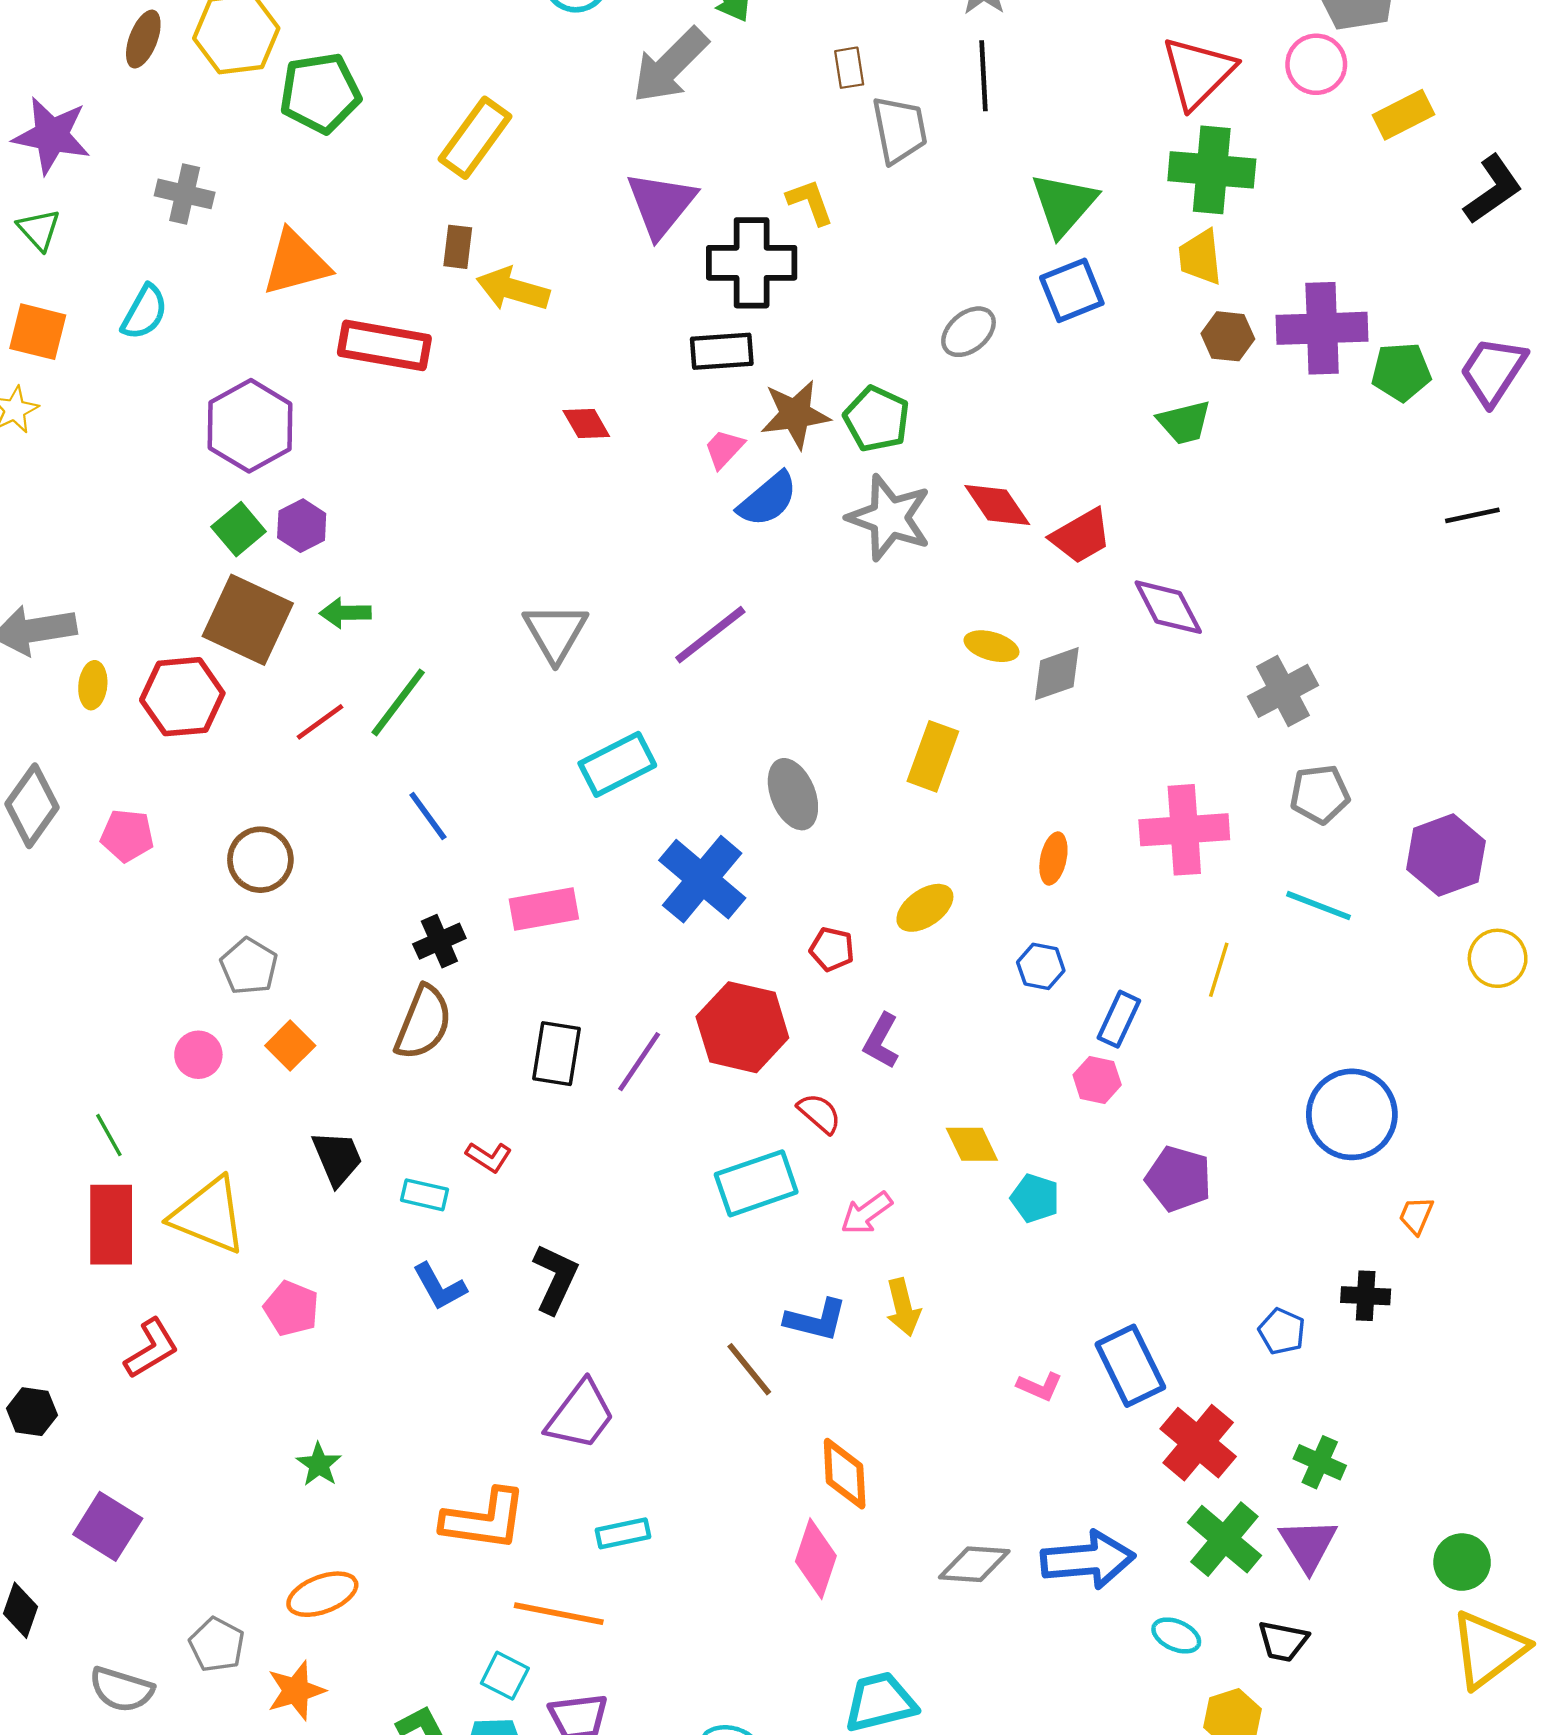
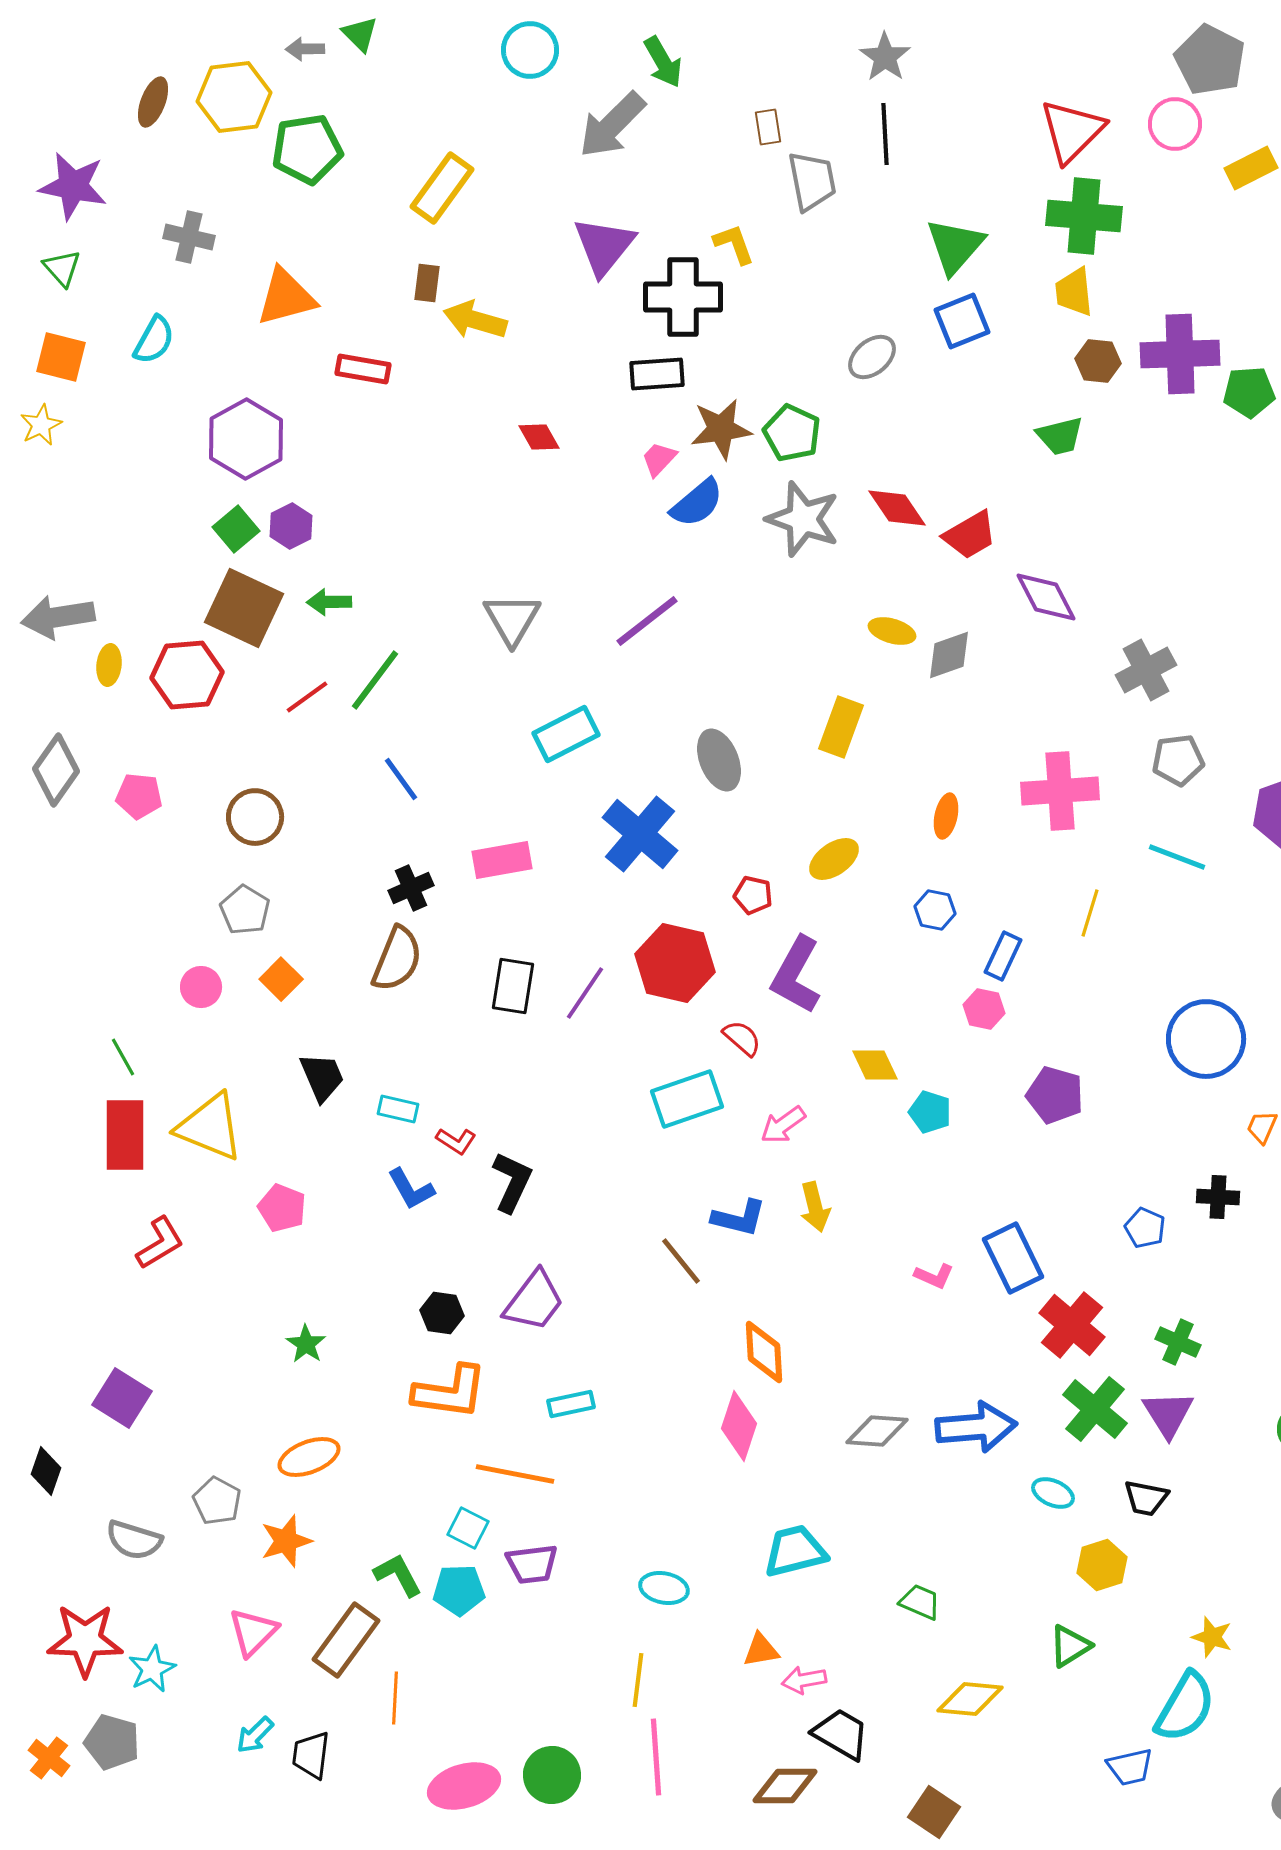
red rectangle: (384, 345) -> (363, 369), size x0.7
purple L-shape: (881, 1041) -> (796, 975), size x1.6
red L-shape: (489, 1157) -> (456, 1141), moved
black hexagon: (32, 1412) -> (442, 1313), moved

